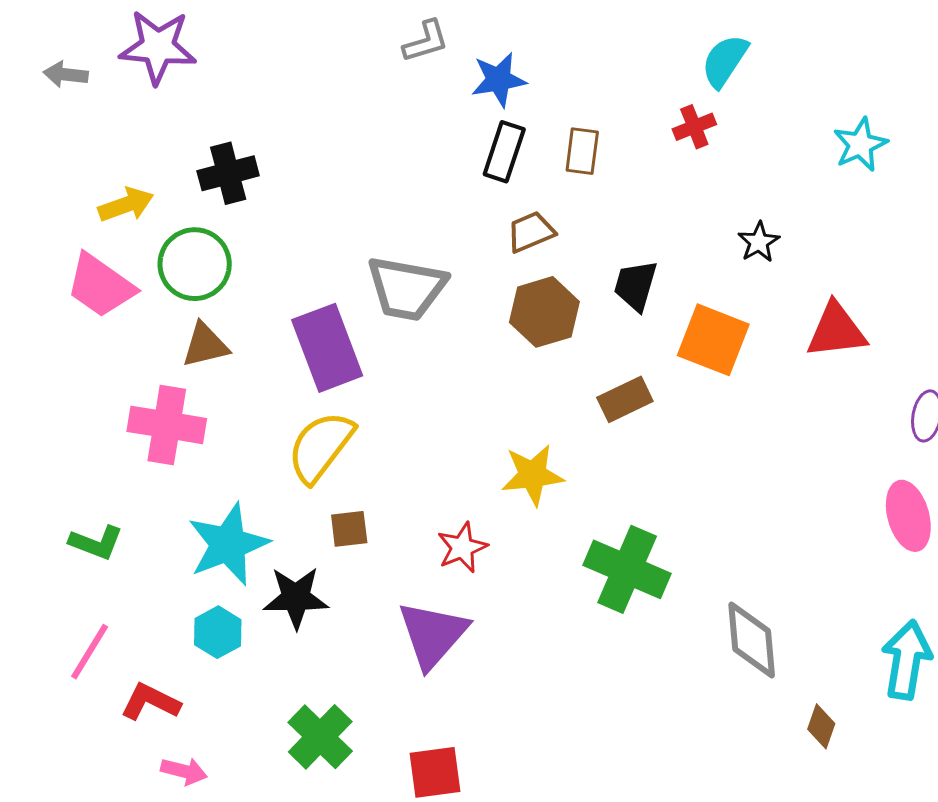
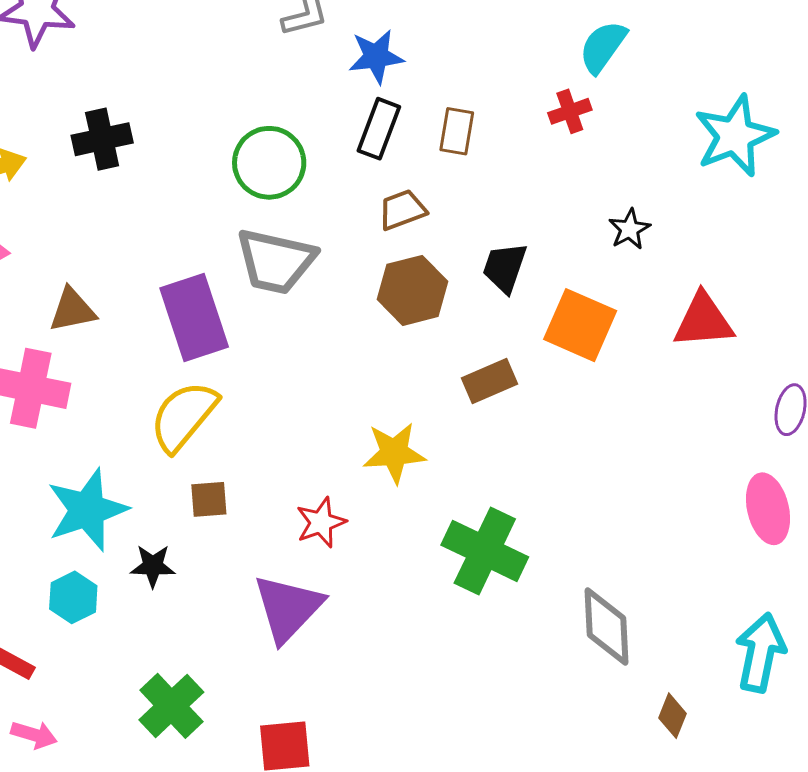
cyan star: (860, 145) -> (735, 136), size x1.5
green circle: (195, 264) -> (269, 163), moved
black star: (296, 598) -> (153, 566), size x0.7

